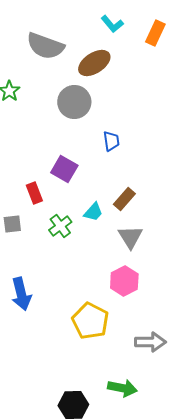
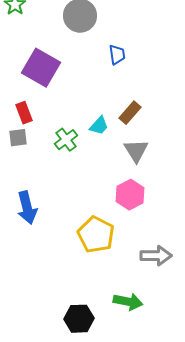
purple square: (64, 169) -> (41, 68), moved, size x1.4
red rectangle: (34, 193) -> (24, 113), moved

